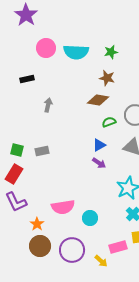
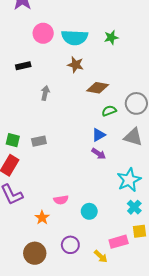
brown star: (107, 78) -> (76, 65), moved
pink semicircle: (63, 207) -> (61, 200), size x0.6
orange star: (37, 224) -> (42, 218), moved
brown circle: (40, 246) -> (35, 253), moved
purple circle: (72, 250) -> (70, 245), size x0.7

